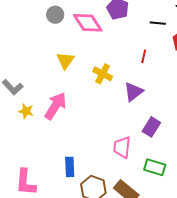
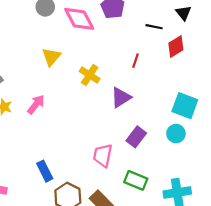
pink arrow: (55, 106) -> (36, 104), size x0.7
blue rectangle: (70, 167) -> (45, 171), turned -30

